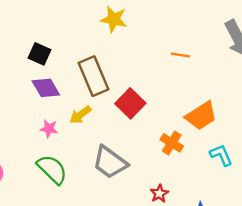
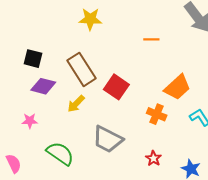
purple diamond: (46, 88) -> (43, 86), turned -35
pink star: (49, 129) -> (30, 121), moved

